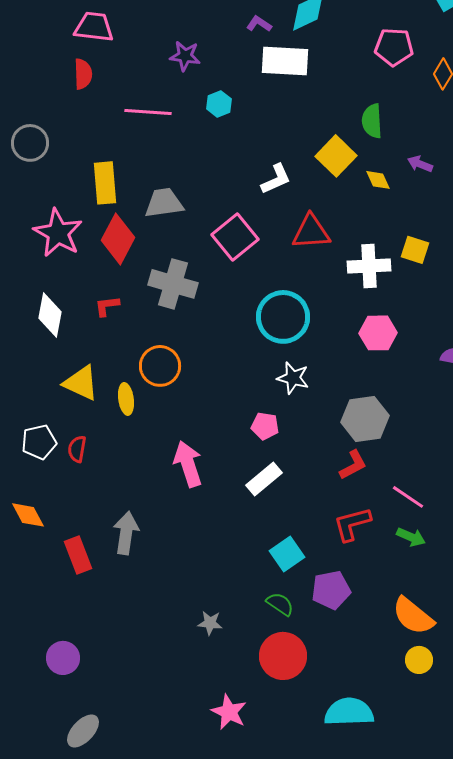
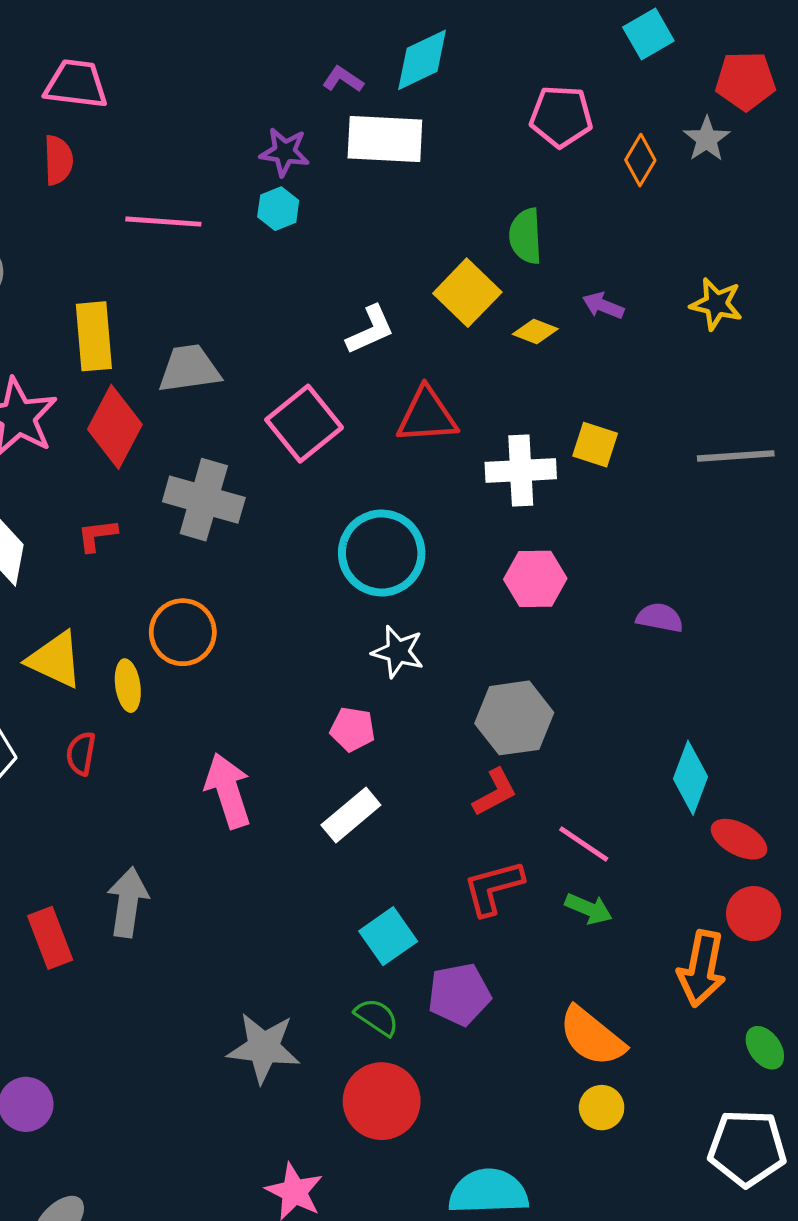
purple star: (185, 56) -> (285, 152), moved
yellow diamond: (378, 180) -> (535, 331), turned -44
red semicircle: (77, 449) -> (81, 753), moved
gray star: (210, 623) -> (264, 1048), size x1.8

